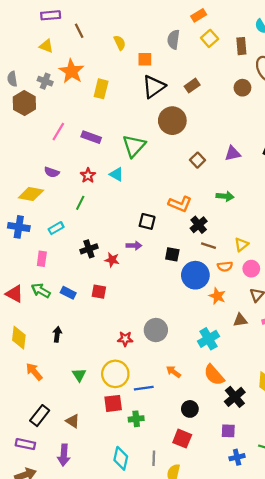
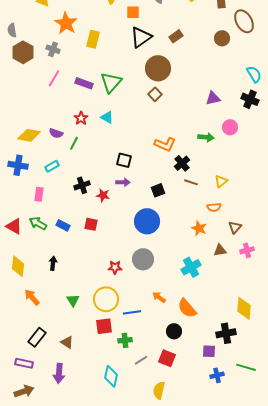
gray cross: (45, 81) -> (53, 49), moved
green triangle: (134, 146) -> (111, 82), moved
brown square: (198, 160) -> (155, 94), moved
purple semicircle: (52, 172) -> (56, 133), moved
black square: (147, 221) -> (124, 160), moved
black square: (172, 254) -> (158, 190), turned -32
orange semicircle: (225, 266) -> (214, 207), moved
pink circle: (251, 269) -> (230, 127), moved
blue circle: (195, 275) -> (147, 221), moved
orange semicircle: (214, 375) -> (187, 308), moved
black cross: (235, 397) -> (226, 333), moved, turned 30
gray line: (154, 458) -> (141, 360), moved, turned 56

